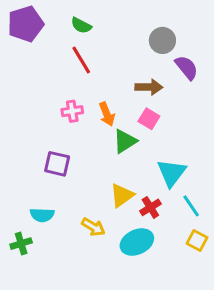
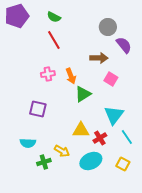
pink square: (149, 119) -> (111, 79), moved
yellow triangle: (122, 195) -> (81, 130), turned 36
yellow square: (197, 241) -> (123, 164), moved
green cross: (21, 244) -> (44, 162), moved

